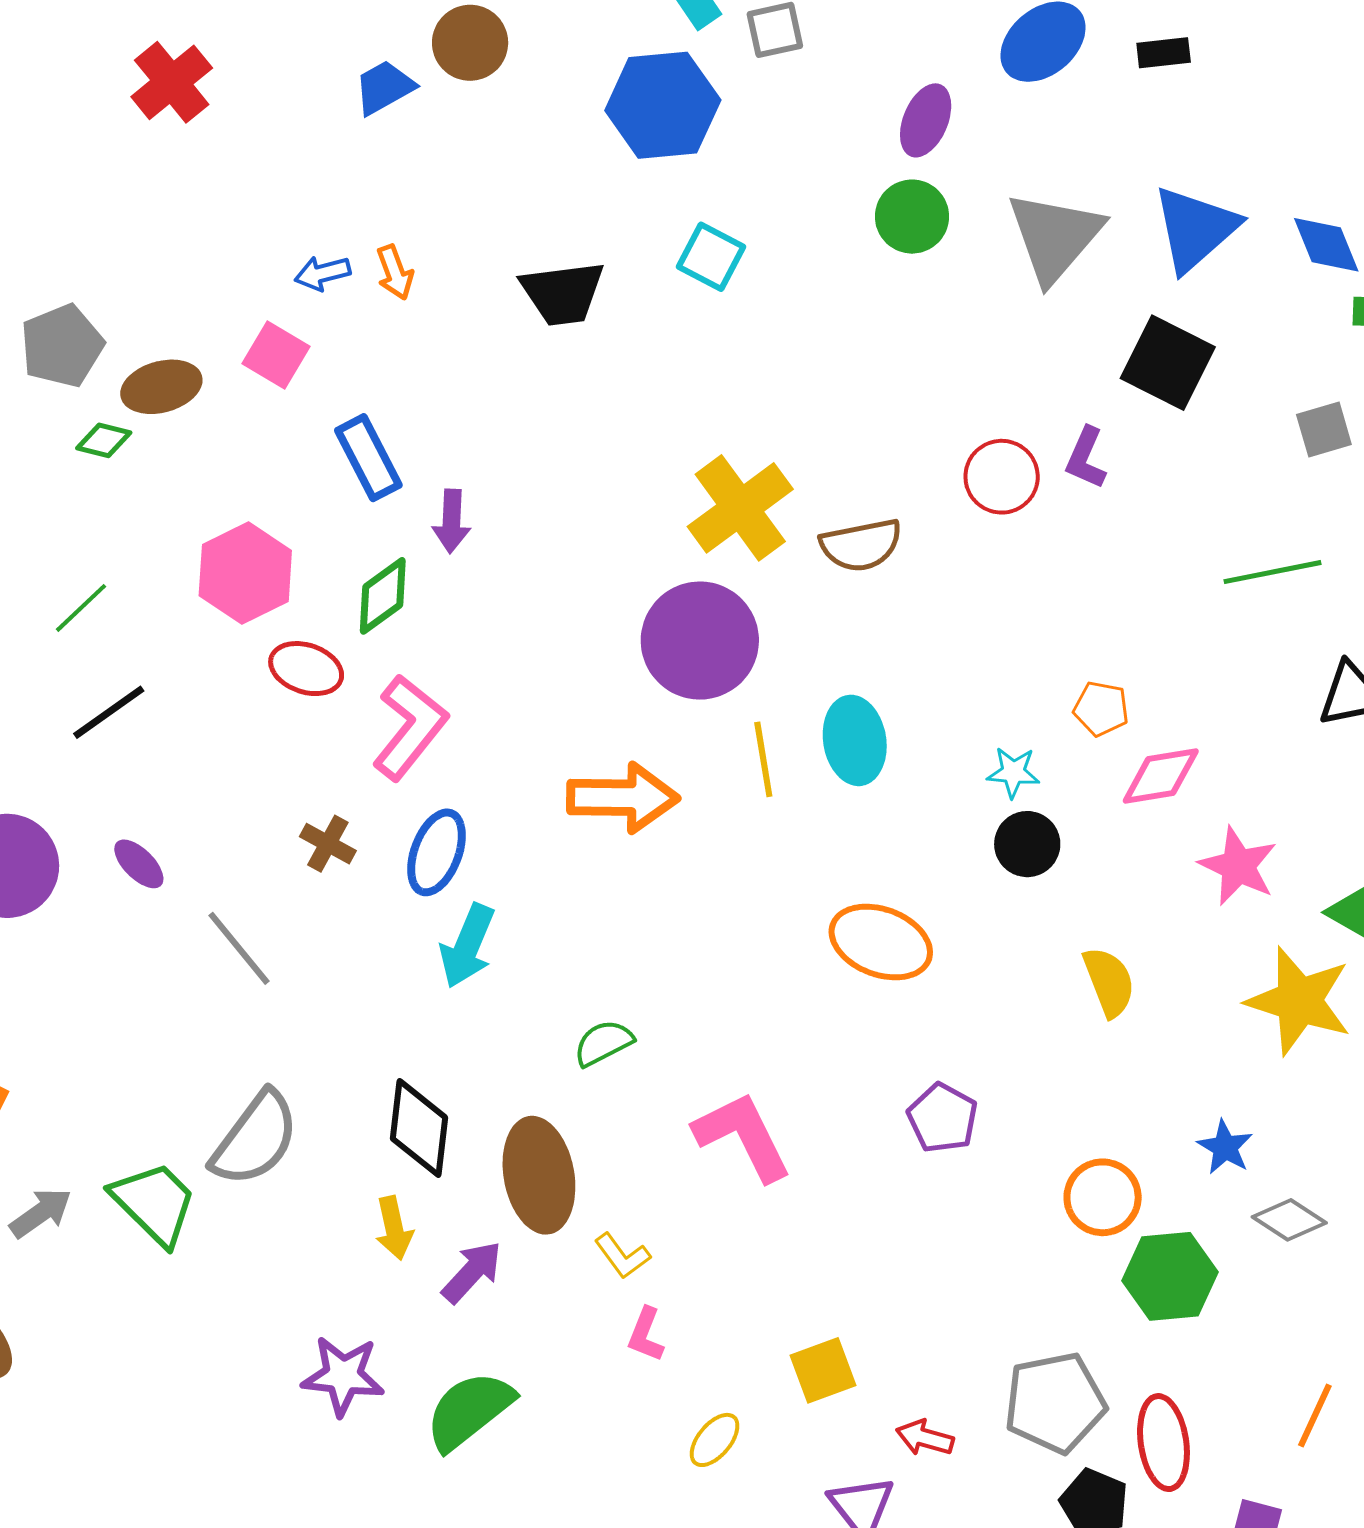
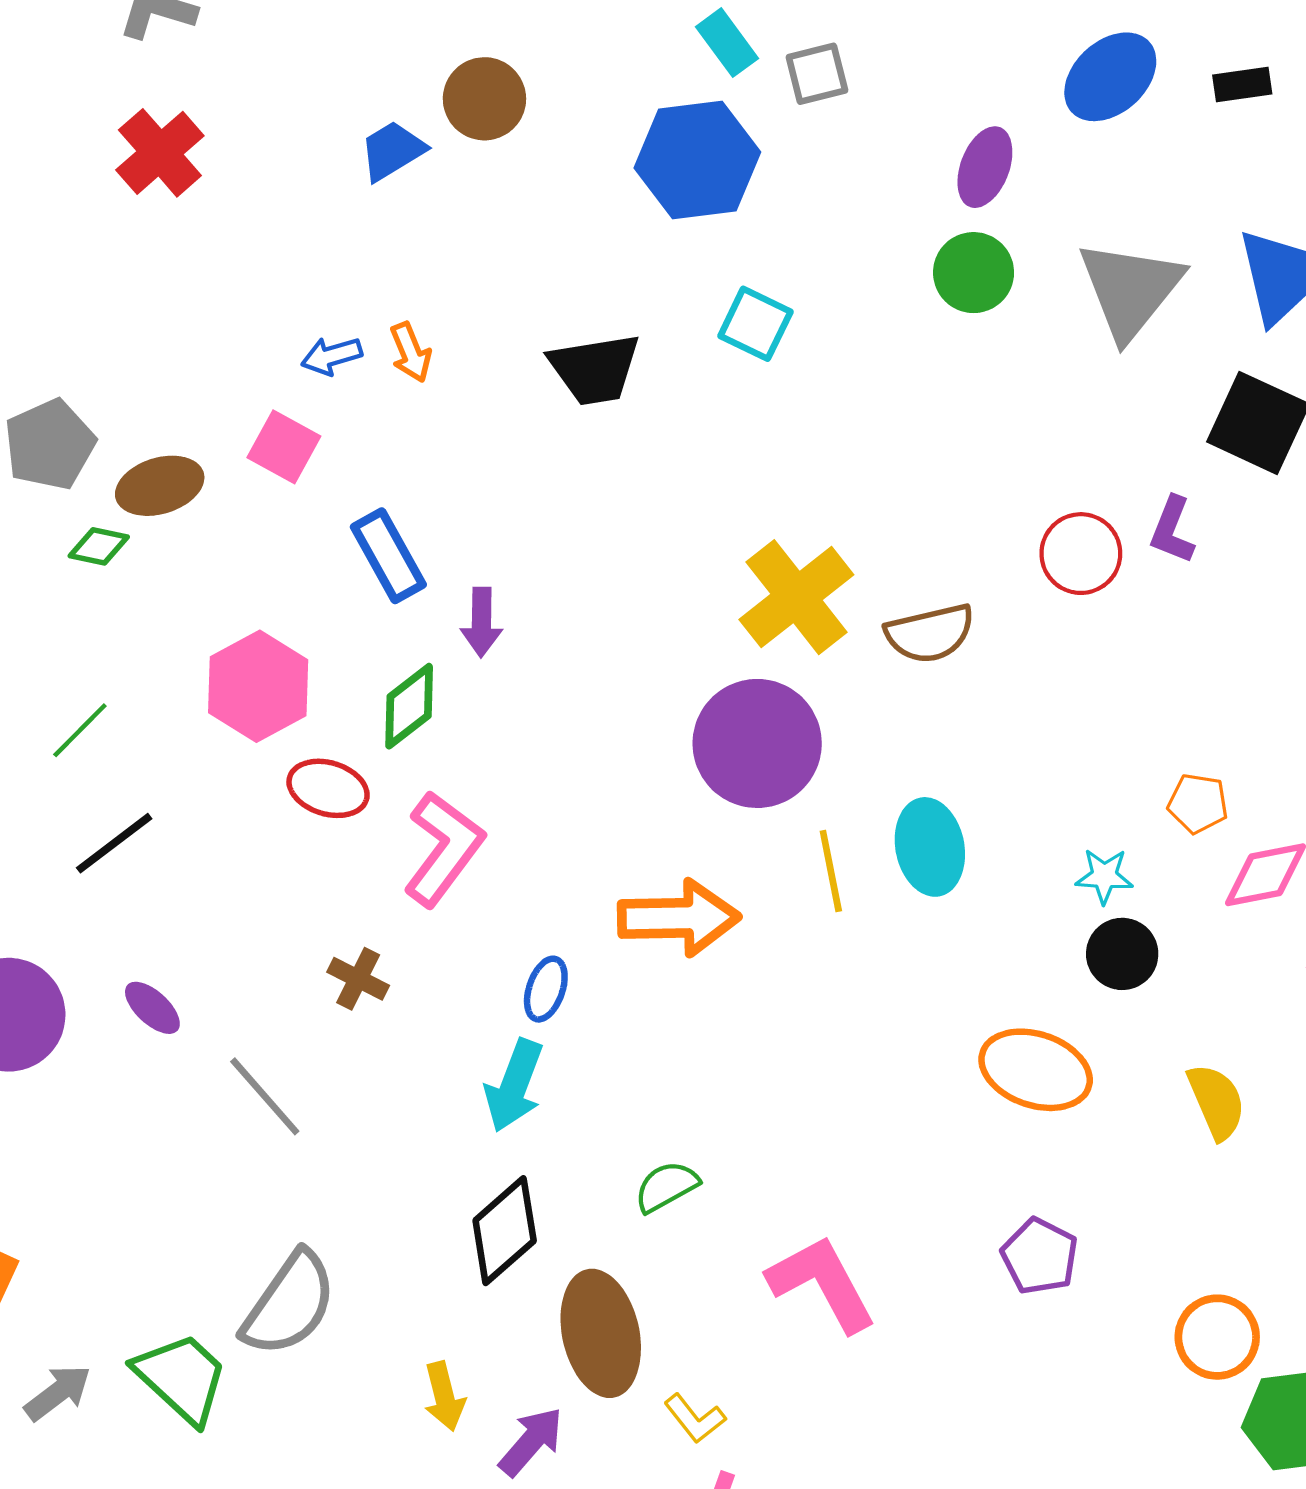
blue ellipse: (436, 852) -> (546, 989), moved, size x0.7
orange ellipse: (881, 942) -> (1036, 1070), moved
black diamond: (419, 1128) -> (505, 1231), moved, turned 44

